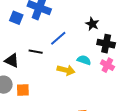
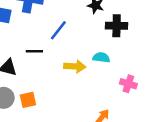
cyan semicircle: (84, 60) -> (101, 57), moved
pink cross: (107, 65) -> (128, 84), moved

